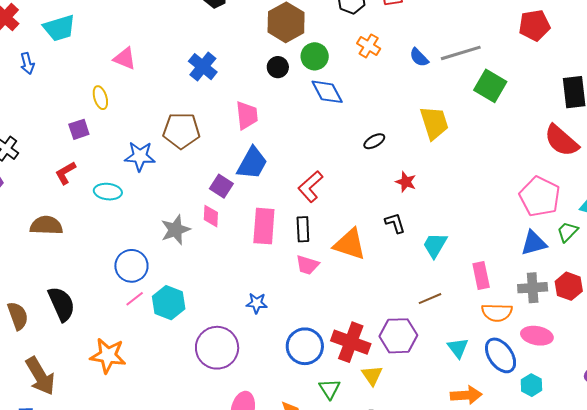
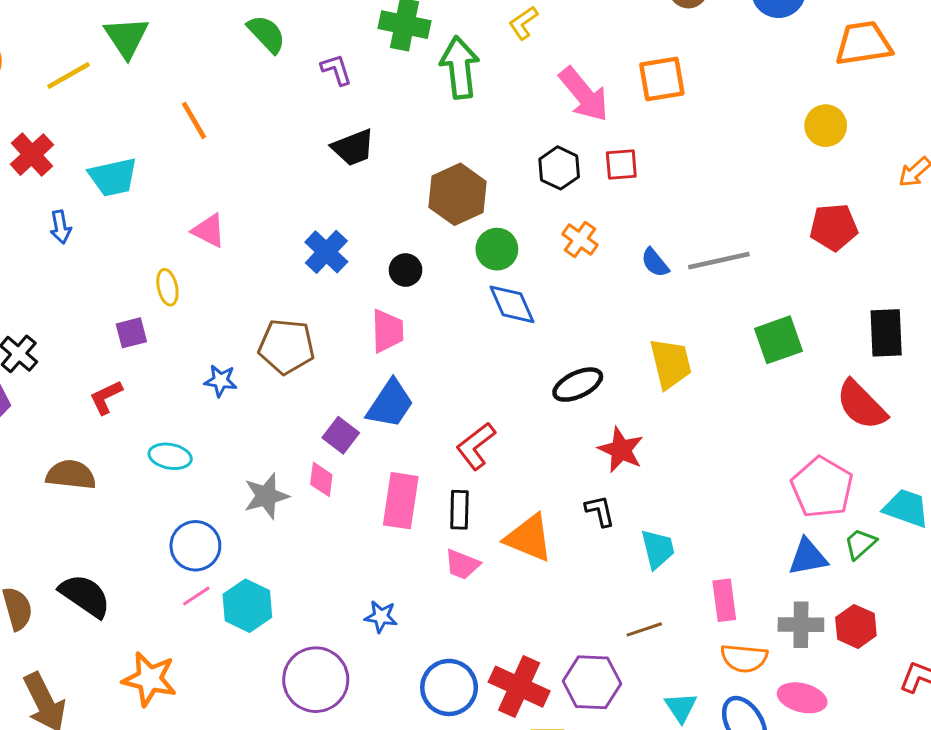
black circle: (278, 67) -> (406, 270), moved
green square: (490, 86) -> (778, 340), moved, turned 36
black ellipse: (374, 141) -> (578, 385), size x1.5
blue star: (140, 156) -> (221, 381), size x0.7
red star: (406, 182) -> (621, 450), size x1.4
cyan ellipse: (108, 192) -> (170, 456), moved
cyan trapezoid: (435, 245) -> (658, 549), turned 132
black semicircle: (62, 304) -> (85, 596), turned -36

